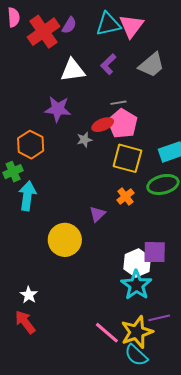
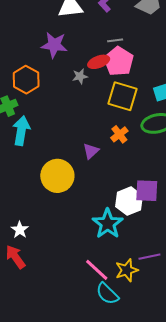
cyan star: (136, 285) -> (108, 224), moved
yellow star: (137, 332) -> (127, 270), size x0.7
cyan semicircle: (136, 355) -> (107, 294), moved

